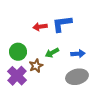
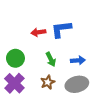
green arrow: (52, 53) -> (51, 59), turned -88
brown star: (36, 66) -> (48, 82), moved

